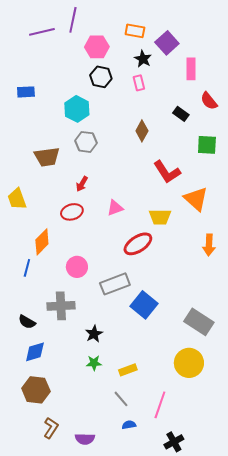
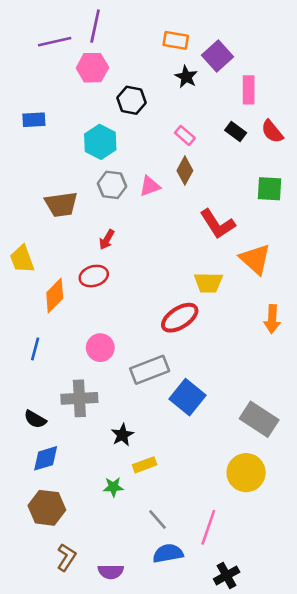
pink hexagon: (97, 47) -> (92, 68), moved
pink rectangle: (139, 83) -> (185, 135), moved, turned -35
black rectangle: (181, 114) -> (236, 132), moved
pink triangle: (115, 208) -> (150, 186), moved
orange diamond: (42, 242) -> (55, 296), moved
green star: (94, 363) -> (113, 487), moved
yellow rectangle: (128, 370) -> (145, 465), moved
blue semicircle: (129, 425) -> (168, 553), size x1.6

